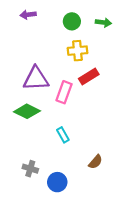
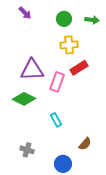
purple arrow: (28, 15) -> (25, 13), turned -128
blue circle: (57, 182) -> (63, 164), moved

